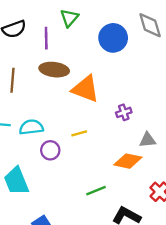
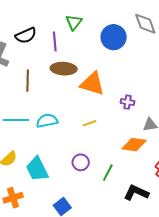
purple cross: (124, 112) -> (128, 102), turned 32
purple circle: (50, 150) -> (81, 162), moved
green line: (96, 191) -> (108, 173), turned -36

